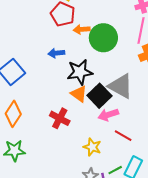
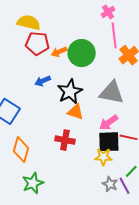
black square: (99, 96) -> (109, 142), moved, turned -30

